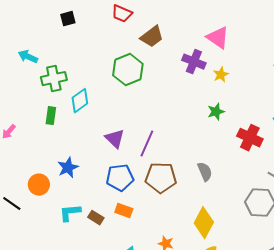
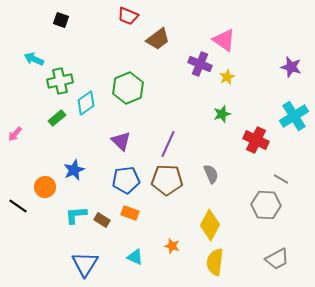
black square: (68, 19) -> (61, 20), moved, turned 35
green hexagon: (128, 70) -> (128, 88), moved
green rectangle: (51, 116) -> (57, 118), turned 42
purple line: (147, 144) -> (168, 144), moved

